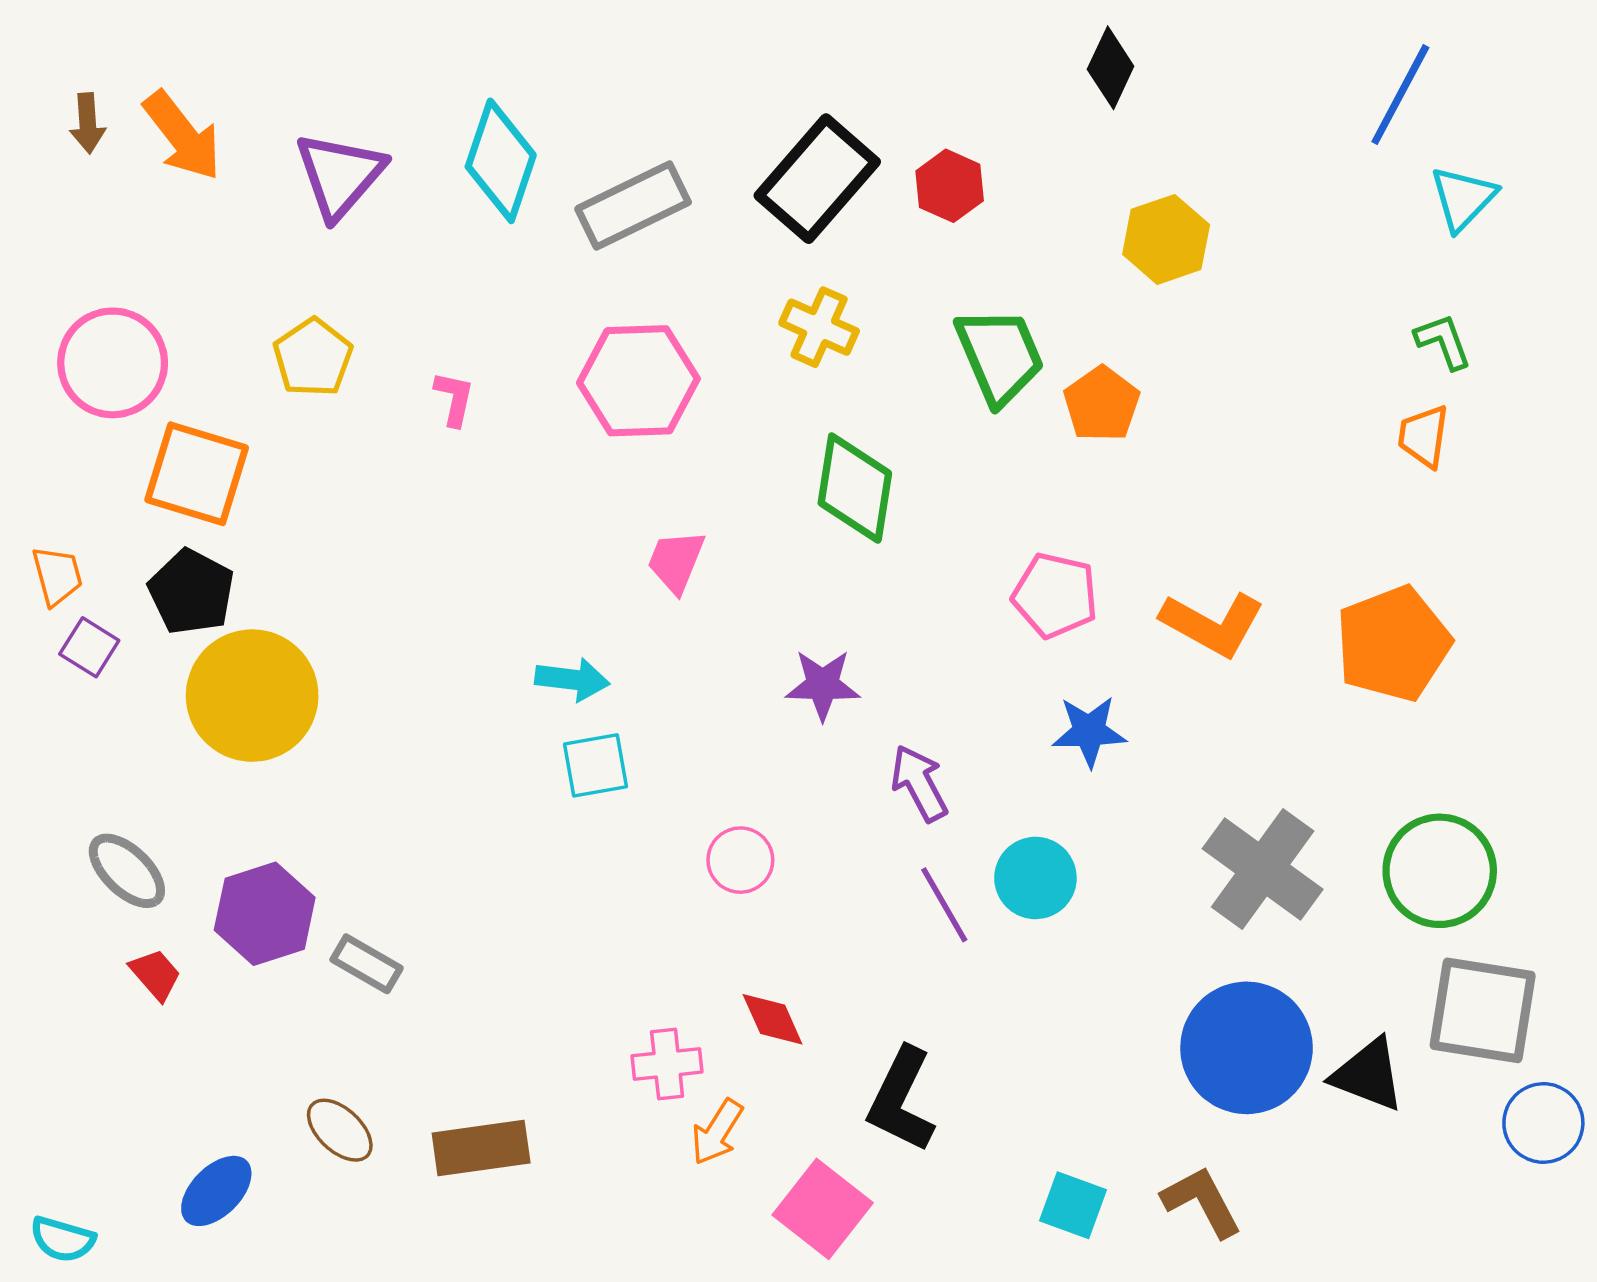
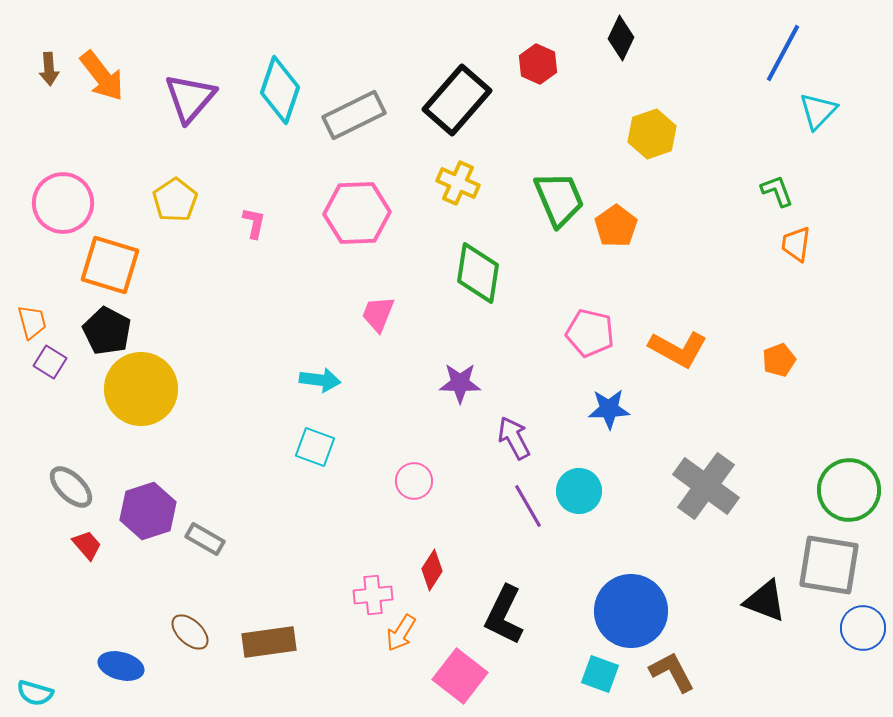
red hexagon: (950, 186) -> (538, 64), moved
green L-shape: (1443, 341) -> (777, 191), moved
orange pentagon: (1393, 644) -> (779, 360), size x0.5
cyan square: (596, 765) -> (315, 447), moved, turned 30
green circle: (1440, 871) -> (849, 490), moved
red diamond: (773, 1019) -> (432, 570), turned 57
blue circle: (1247, 1048) -> (631, 611), moved
blue ellipse: (216, 1191) -> (121, 666), turned 60

